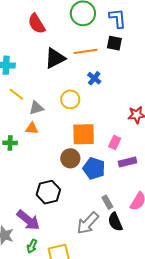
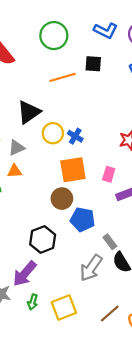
blue L-shape: (118, 18) -> (106, 31), moved, turned 130
black triangle: (55, 58) -> (29, 112), moved
blue cross: (94, 78) -> (75, 136), moved
blue pentagon: (94, 168) -> (83, 219), moved
purple arrow: (28, 220) -> (25, 274), turned 100

